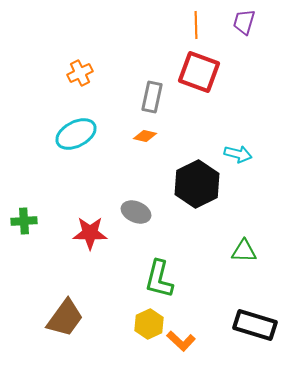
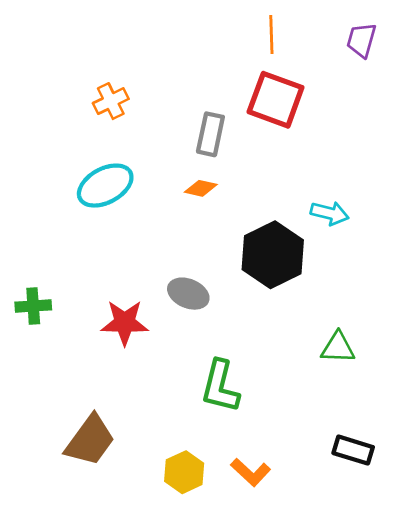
purple trapezoid: (244, 22) -> (361, 40), moved
yellow hexagon: (149, 324) -> (184, 472), moved
black rectangle: (255, 325) -> (353, 450), size x0.7

